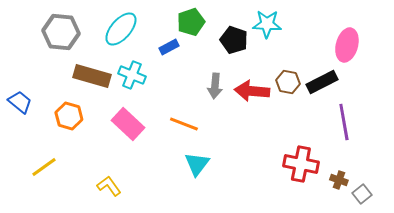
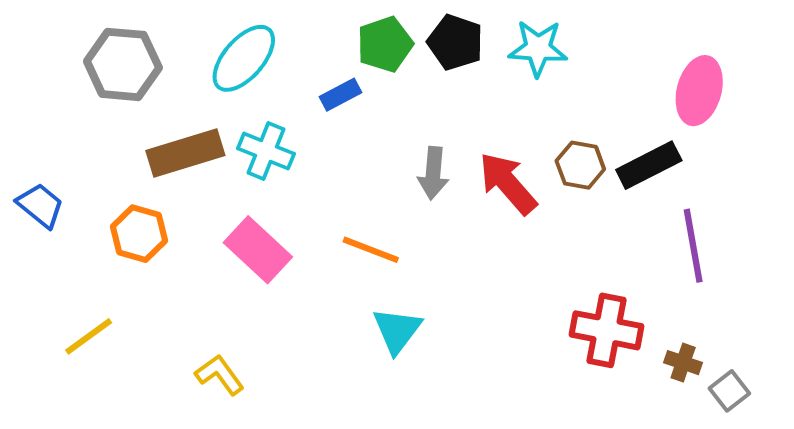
black pentagon: (234, 40) -> (455, 42), moved
brown rectangle: (92, 76) -> (185, 153), turned -33
red arrow: (252, 91) -> (508, 183), turned 44

